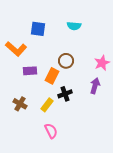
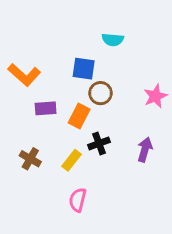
blue square: (38, 29) -> (84, 69), moved
purple arrow: (95, 86) -> (145, 150), moved
pink semicircle: (51, 131) -> (78, 200), turned -140

